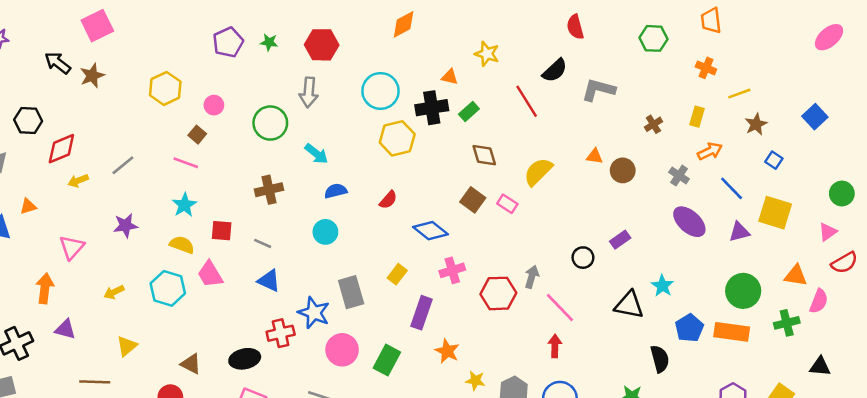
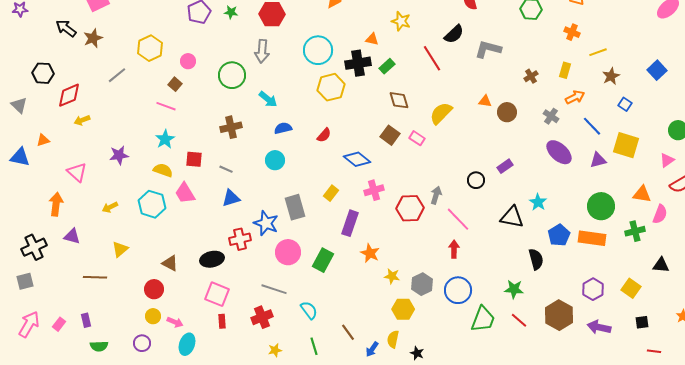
gray line: (123, 165) -> (117, 75), moved
pink triangle: (72, 247) -> (77, 172), turned -30
blue triangle: (269, 281) -> (231, 198), turned -42

